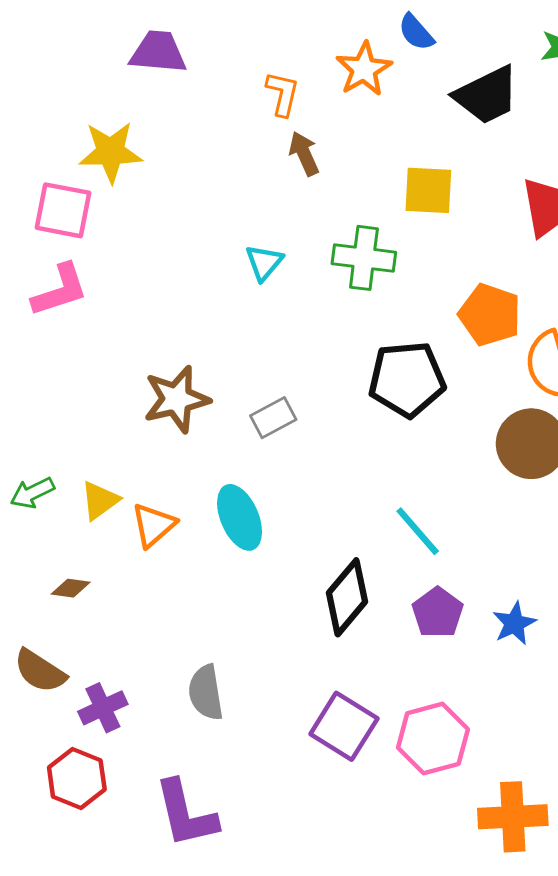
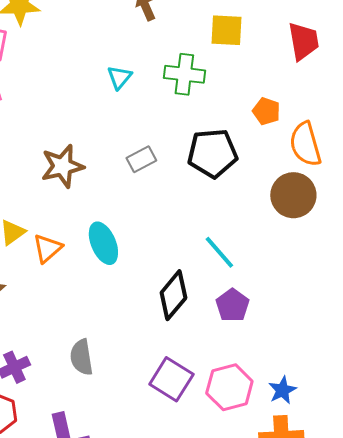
orange pentagon: (490, 315) -> (266, 111), size x0.7
gray rectangle: (273, 418) -> (141, 159), moved
blue star: (514, 623) -> (282, 390), moved

